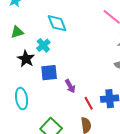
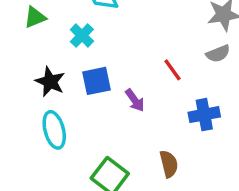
black star: (26, 59) -> (50, 82), moved
red line: (89, 103) -> (173, 70), moved

